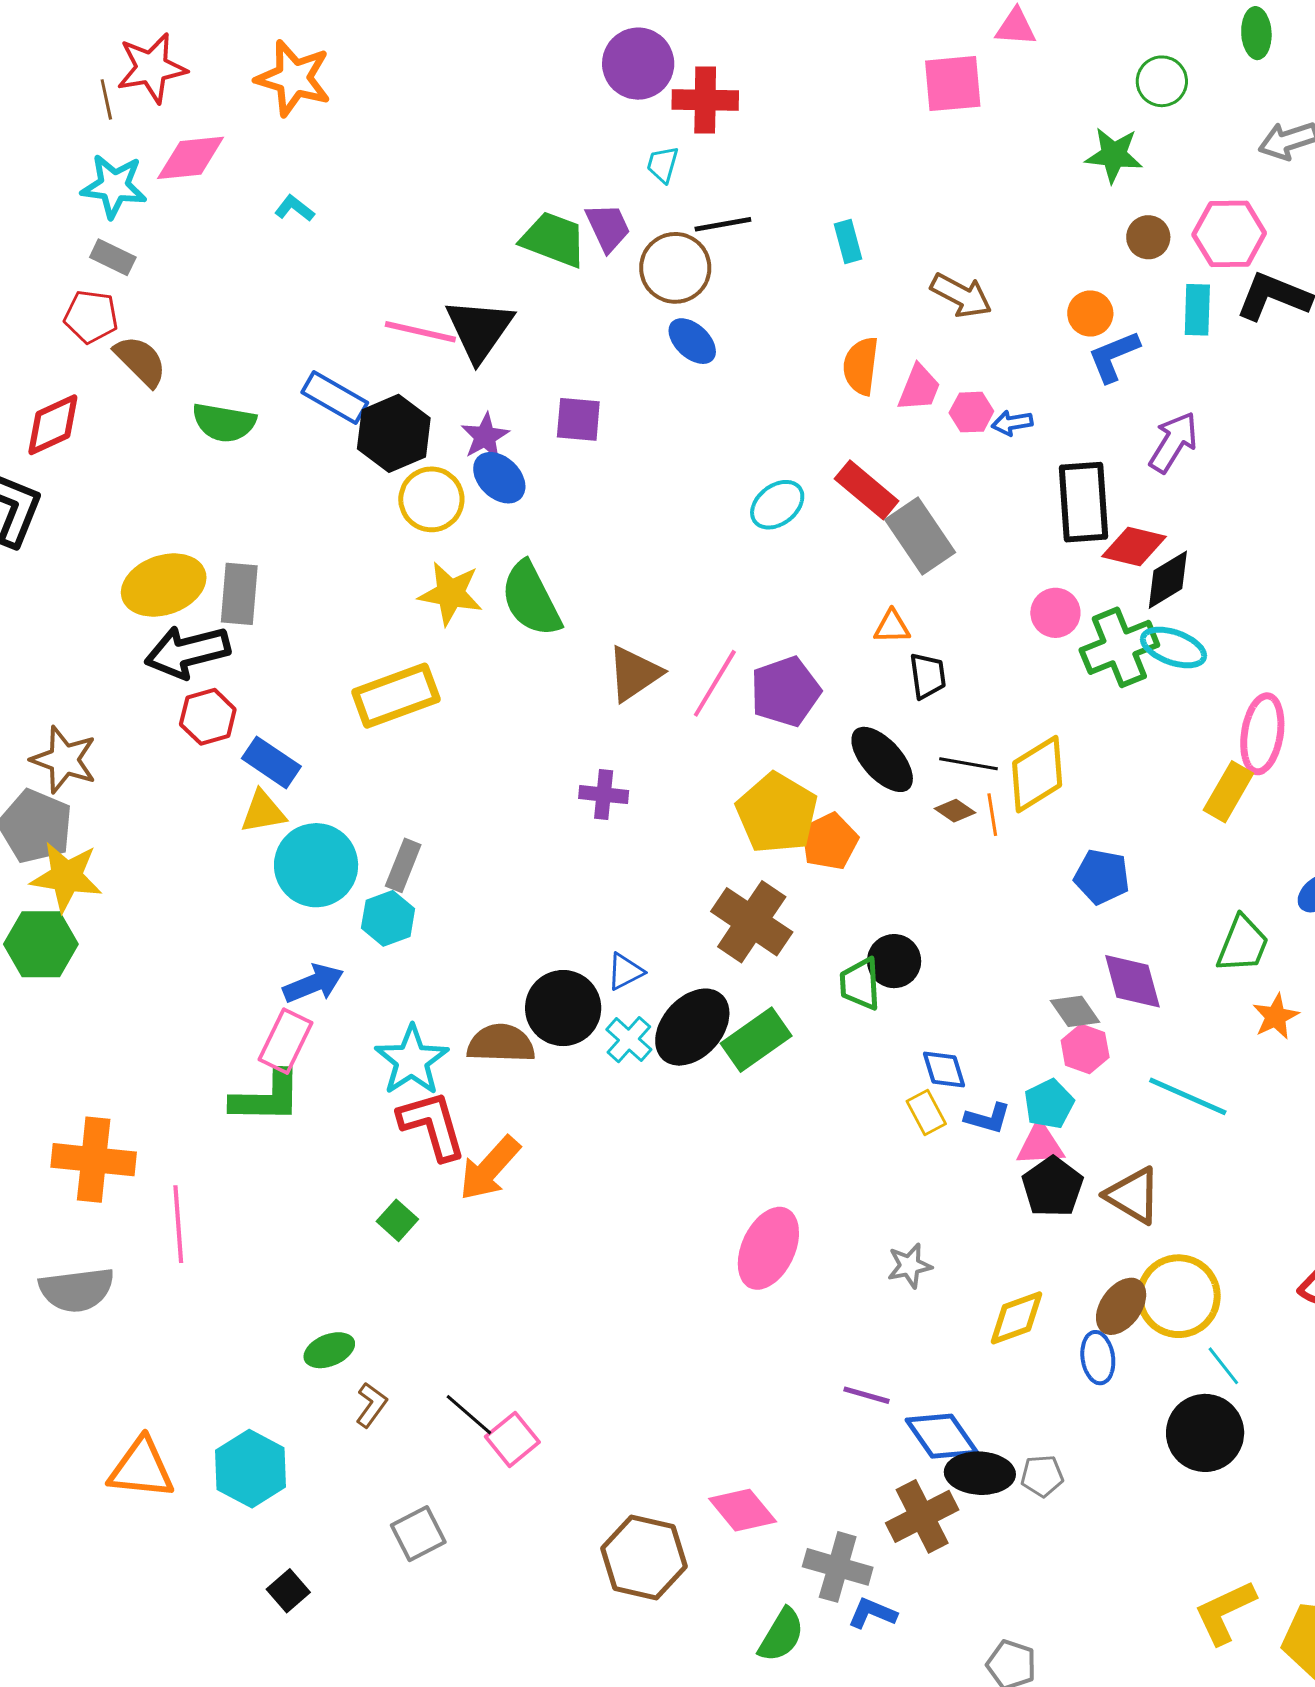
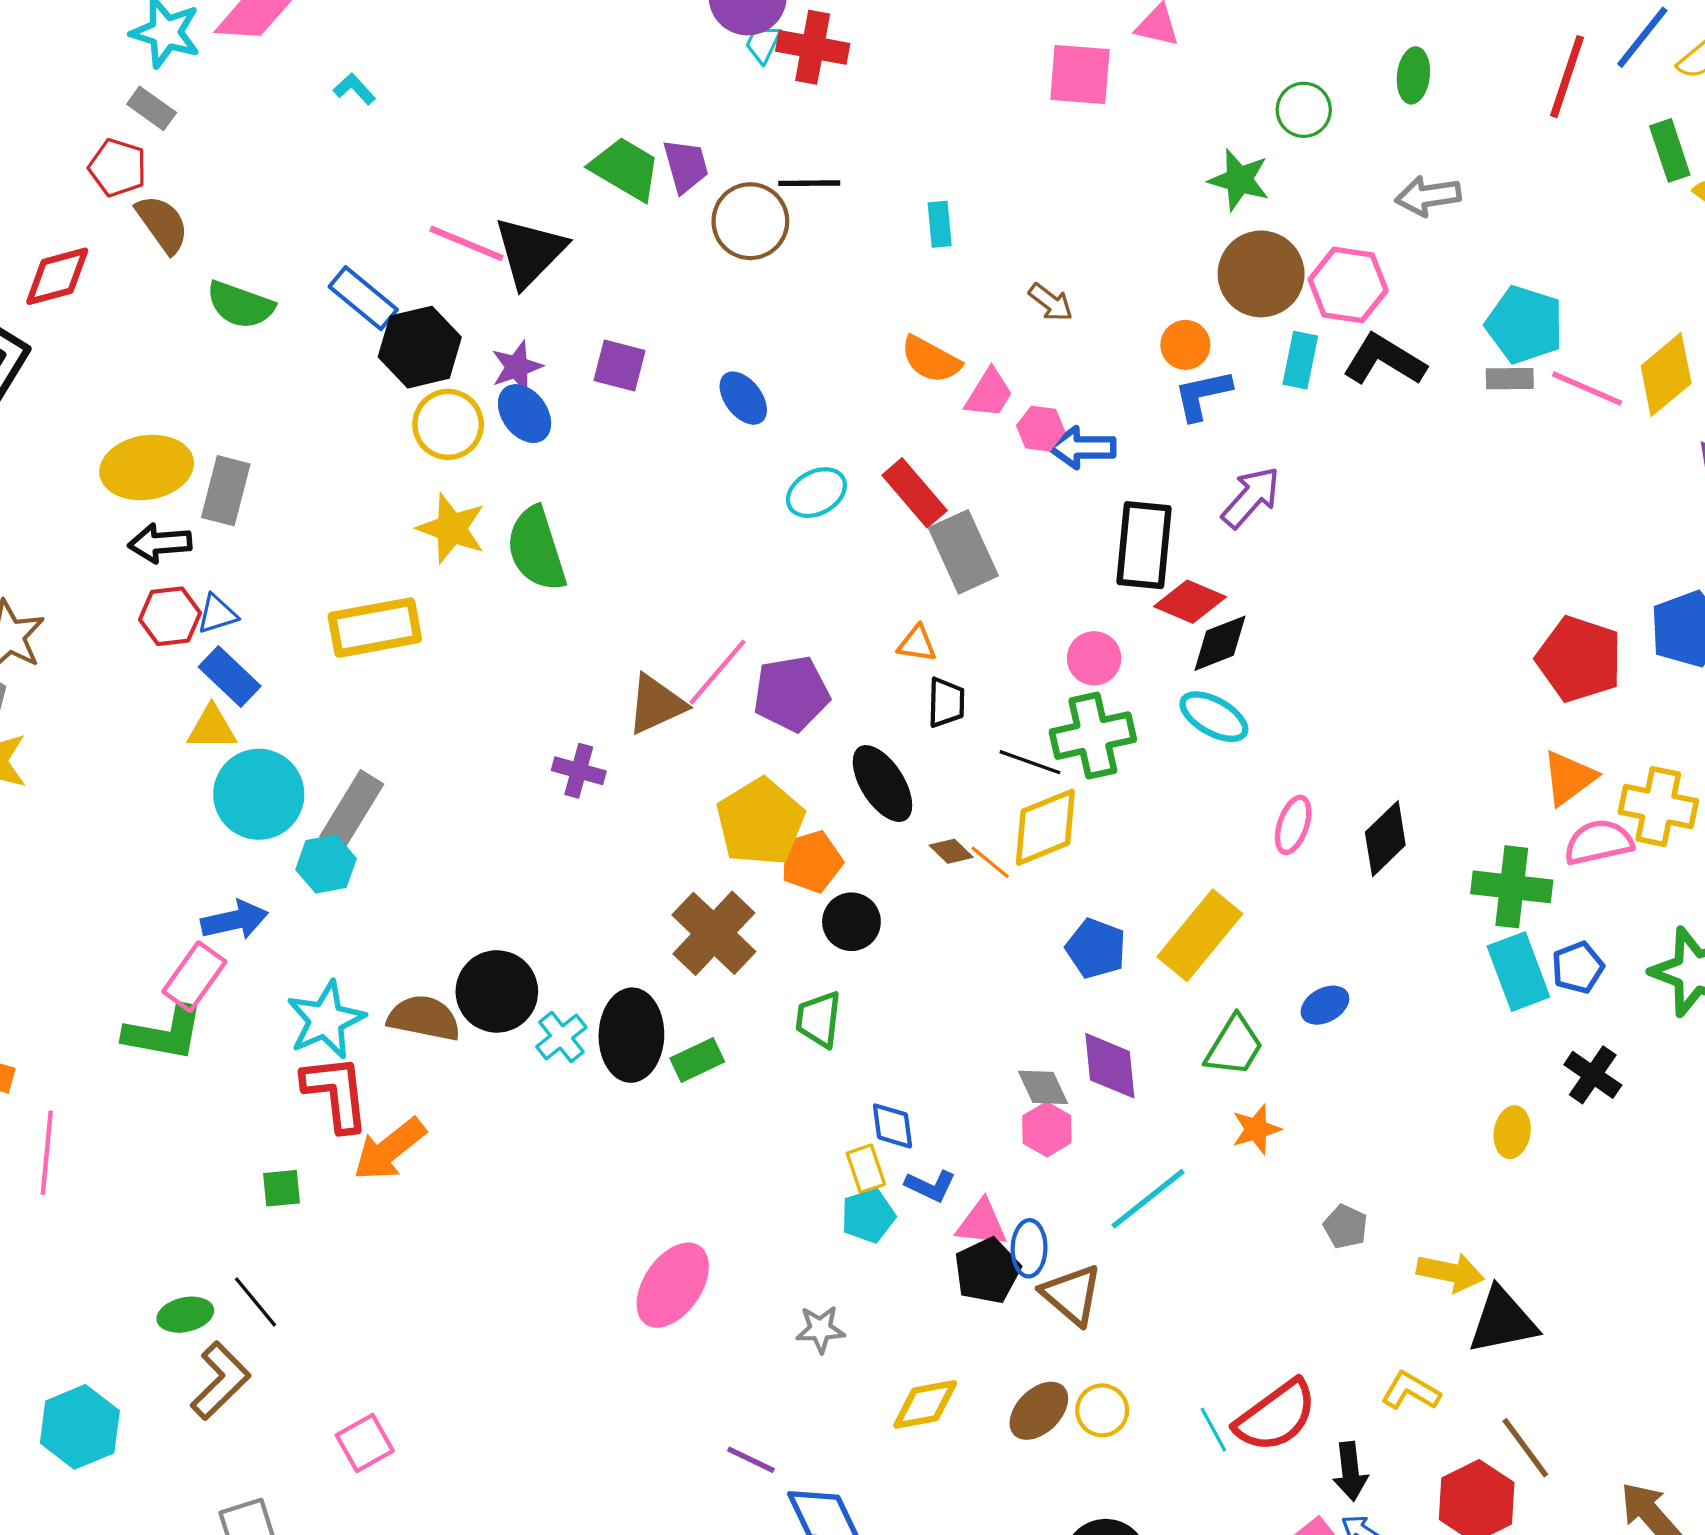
cyan trapezoid: (663, 164) -> (763, 44), moved
brown circle: (1148, 237) -> (1261, 274), size x1.8
brown arrow: (961, 295) -> (1051, 302), size x0.7
blue ellipse: (692, 341) -> (743, 398), moved
orange semicircle: (861, 366) -> (931, 360), turned -78
blue arrow: (1012, 423) -> (1082, 448), size x1.5
green cross: (1119, 647) -> (1093, 736), moved
black arrow: (187, 652) -> (160, 543), size x0.7
brown triangle: (634, 674) -> (656, 704), moved
pink ellipse: (1262, 734) -> (1293, 825), size x0.7
black line: (968, 764) -> (1030, 762), moved
yellow rectangle: (1228, 792) -> (1200, 935), moved, size x1.4
orange line: (992, 815) -> (990, 862), turned -51
gray rectangle: (403, 865) -> (352, 810), size x1.4
black circle: (894, 961) -> (851, 922), moved
blue triangle: (625, 972) -> (217, 614), moved
black ellipse: (692, 1027) -> (631, 1035), turned -50
green rectangle: (756, 1040) -> (697, 1060), size x0.7
cyan line: (1188, 1096) -> (1148, 1199), turned -72
cyan pentagon: (1049, 1104) -> (868, 1216), moved
green square: (397, 1220) -> (281, 1188), turned 33
yellow circle: (1179, 1296) -> (1102, 1410), size x0.6
blue ellipse: (1098, 1358) -> (1029, 1248), moved
cyan line: (1223, 1366) -> (1213, 1430), moved
brown L-shape: (371, 1405) -> (220, 1381), size x1.6
black line: (469, 1415) -> (255, 1302), moved

